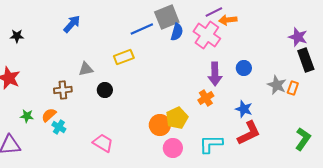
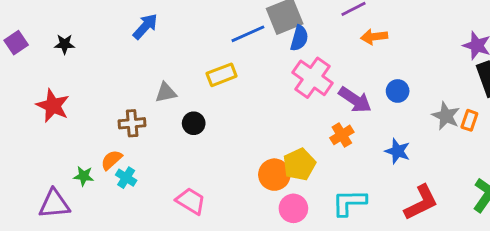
orange arrow: (228, 20) -> (374, 37), moved
pink cross: (207, 35) -> (312, 78), moved
purple arrow: (215, 74) -> (355, 100), turned -55
green star: (27, 116) -> (84, 176), moved
red L-shape: (249, 133) -> (421, 202), moved

